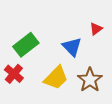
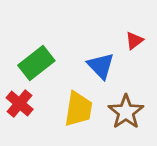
yellow trapezoid: (56, 78) -> (78, 109), turned -36

